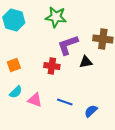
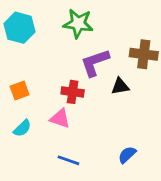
pink triangle: (35, 100) -> (60, 118), moved
blue line: (65, 102) -> (68, 160), moved

